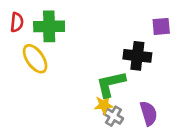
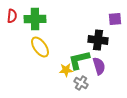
yellow ellipse: (35, 59) -> (40, 47), moved
yellow star: (104, 105) -> (66, 70), moved
purple semicircle: (149, 113) -> (99, 66), moved

